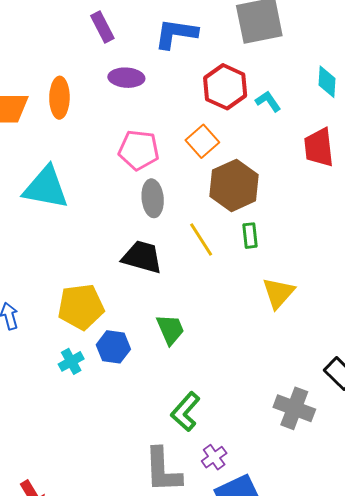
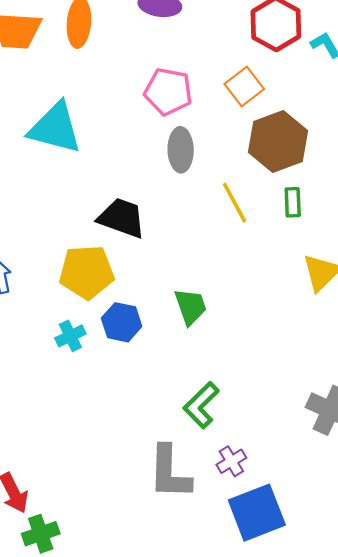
black trapezoid: (142, 257) -> (122, 218), moved

